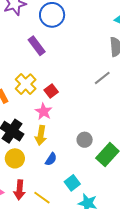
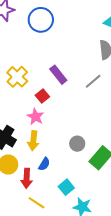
purple rectangle: (37, 46) -> (58, 75), moved
yellow cross: (26, 84) -> (17, 77), moved
red arrow: (19, 190) -> (27, 178), moved

